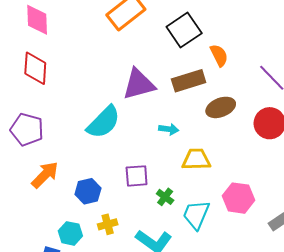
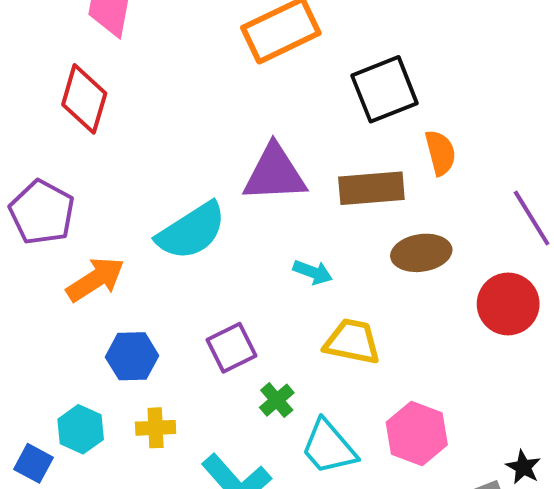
orange arrow: (45, 175) -> (95, 279), moved
purple square: (137, 176) -> (231, 348), turned -35
cyan trapezoid: (196, 215) -> (329, 447), turned -76

